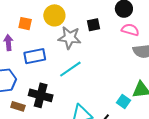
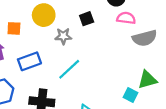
gray star: (70, 38) -> (63, 36), size x0.7

